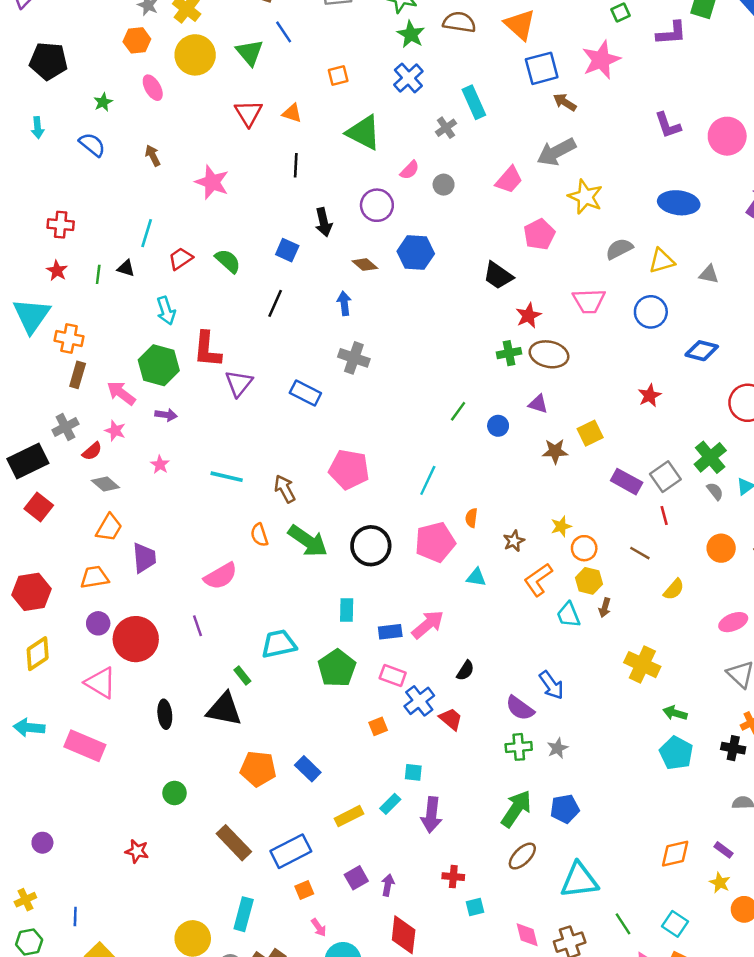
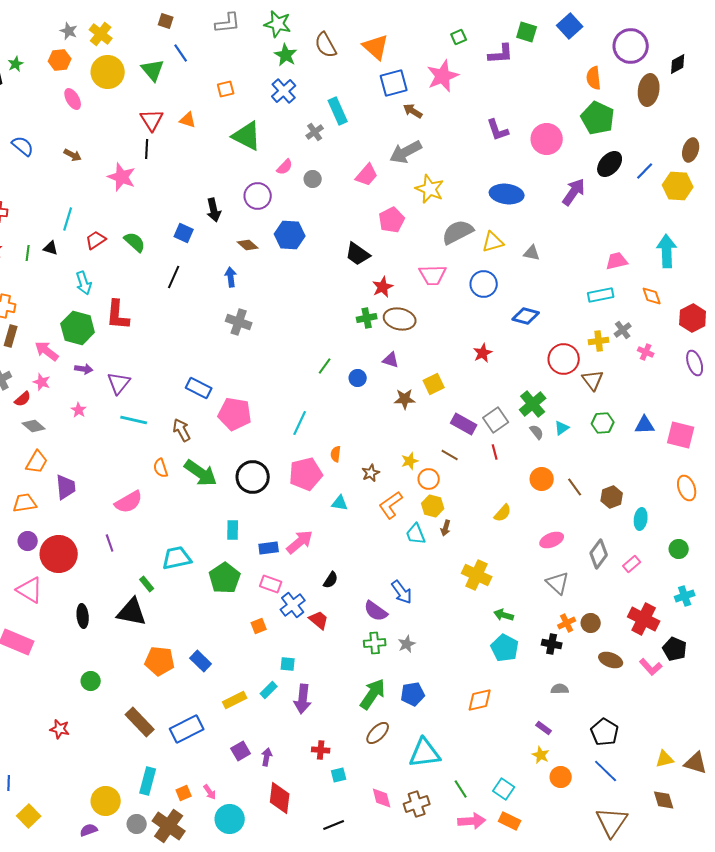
brown semicircle: (459, 22) -> (326, 45), turned -128
green star: (103, 102) -> (16, 64), moved
brown arrow: (153, 156) -> (73, 155), turned 144
black line: (296, 165) -> (147, 149), moved
gray semicircle: (619, 249) -> (458, 232), size x1.4
purple triangle: (239, 383) -> (119, 383), moved
blue rectangle: (305, 393) -> (199, 388), moved
brown line: (640, 553) -> (450, 455), moved
orange diamond: (675, 854) -> (480, 700), moved
orange square: (304, 890) -> (184, 793), moved

